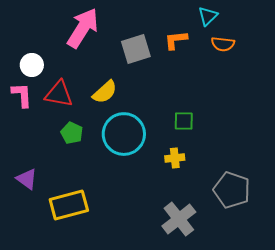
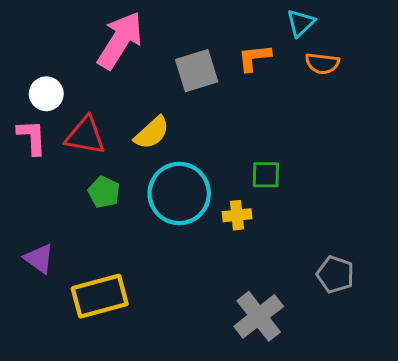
yellow cross: (175, 158) -> (237, 215), moved
gray pentagon: (232, 190) -> (335, 274), size x0.7

